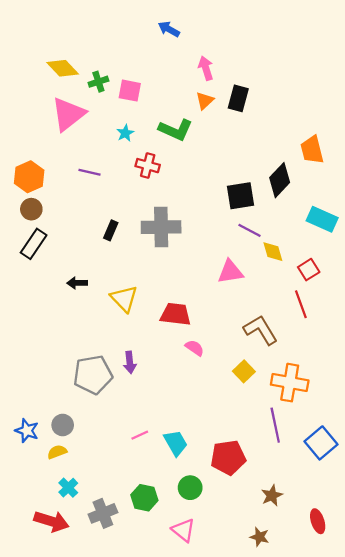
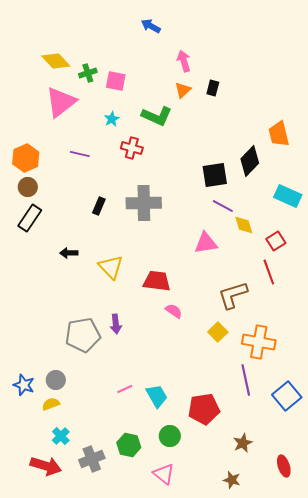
black rectangle: (238, 98) -> (213, 88), size x0.7
brown L-shape: (261, 330) -> (233, 295), turned -76

